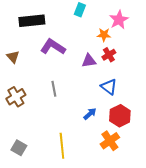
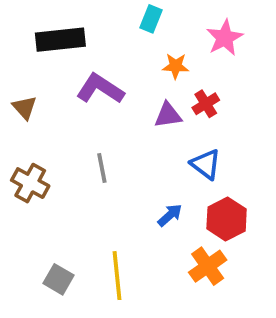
orange star: (104, 35) -> (176, 66), moved
brown cross: (16, 97) -> (30, 183), turned -30
gray square: (19, 148) -> (59, 279), moved

